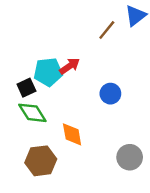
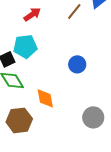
red arrow: (70, 66) -> (32, 14), moved

